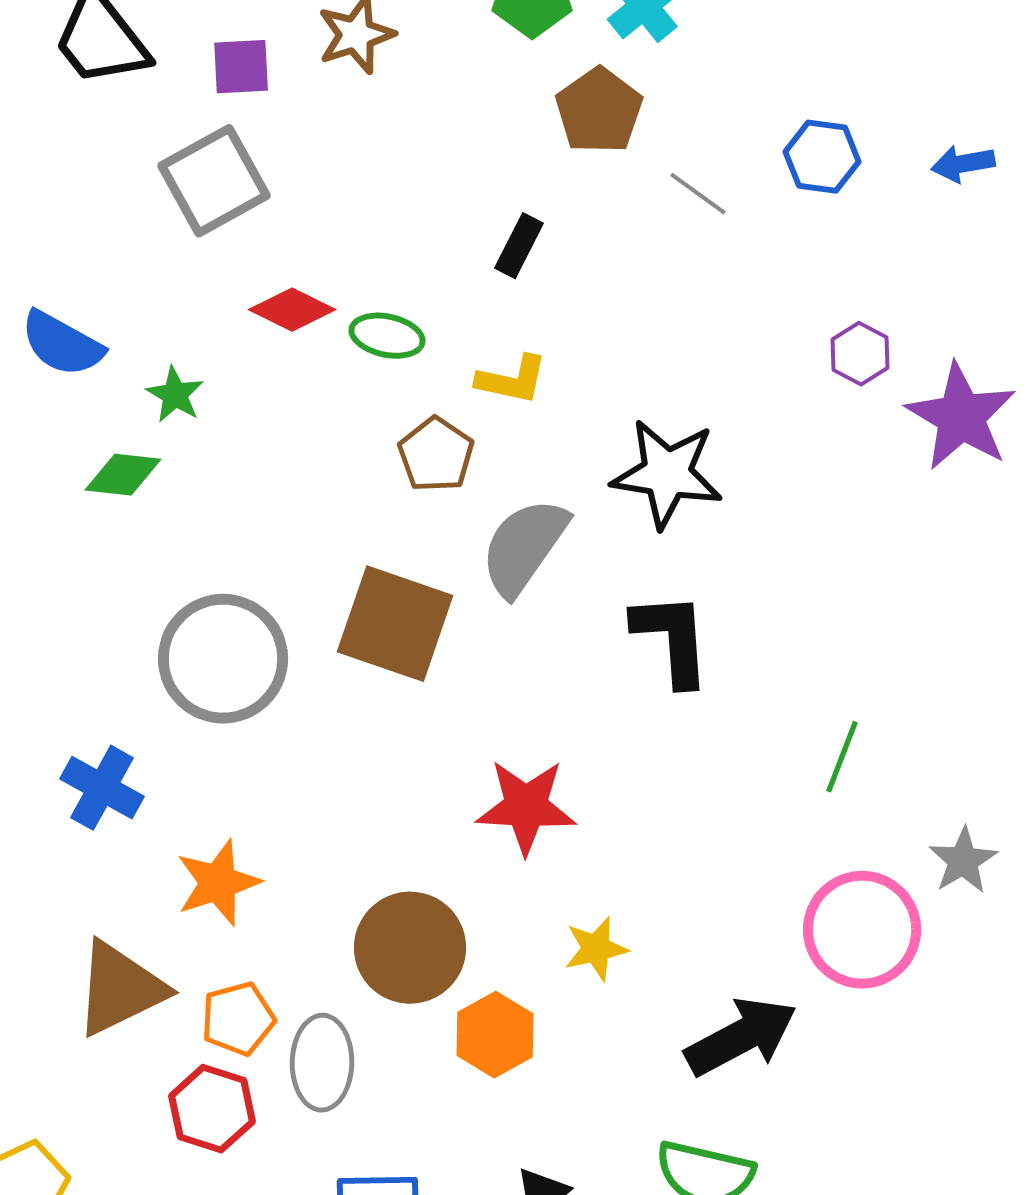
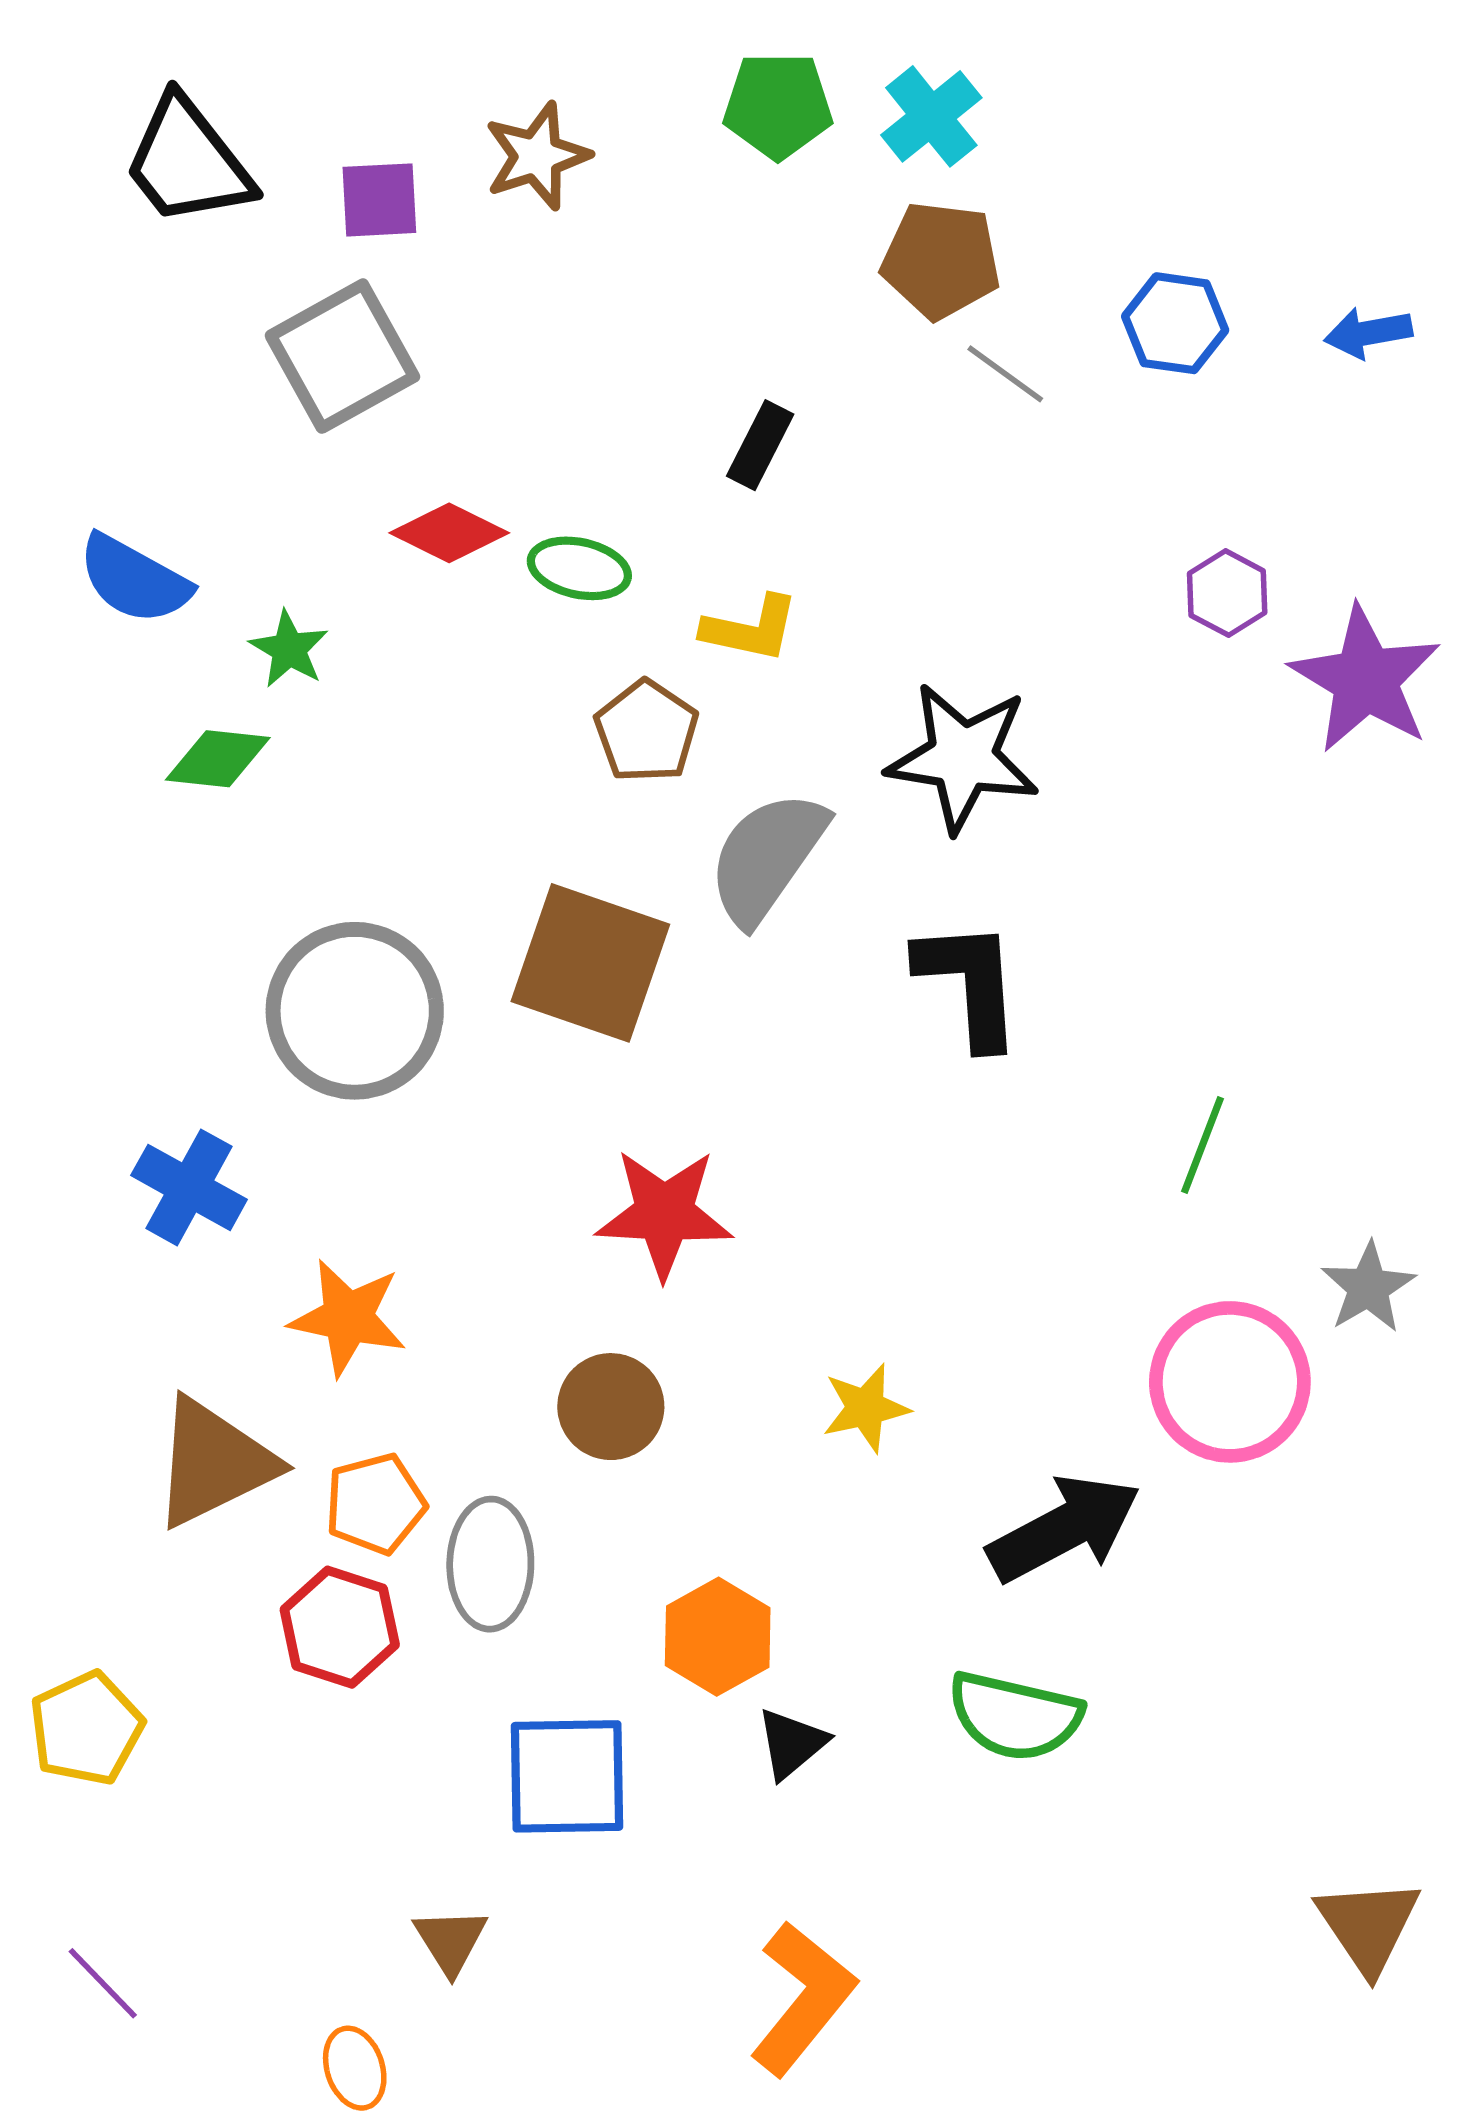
brown pentagon: (599, 111) -> (941, 260), moved, turned -30
red star: (526, 807) -> (664, 1213), moved
orange star: (218, 883) -> (348, 1318), turned 30
brown circle: (410, 948) -> (611, 1407), size x0.7
orange hexagon: (495, 1035) -> (718, 1637), moved

